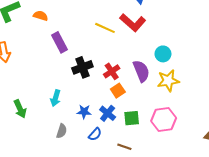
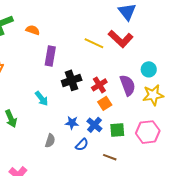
purple rectangle: (60, 42) -> (50, 56), turned 36
cyan arrow: (55, 98) -> (42, 98), moved, turned -56

